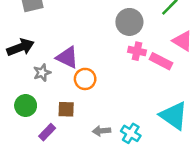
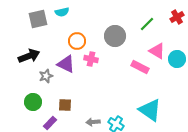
pink cross: (137, 51) -> (91, 59), moved
orange circle: (85, 79) -> (77, 41), moved

